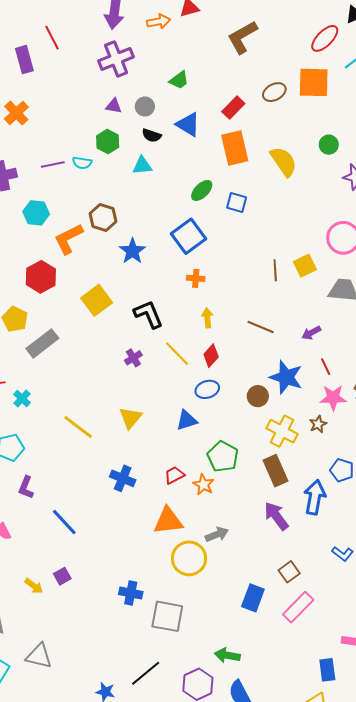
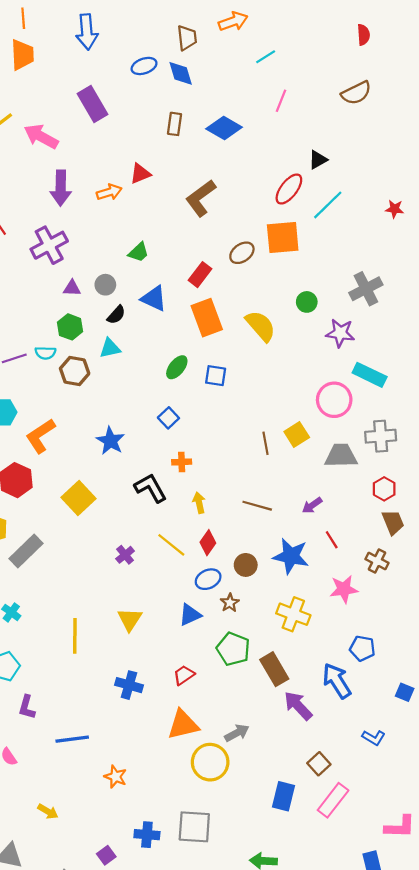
purple cross: (116, 59) -> (49, 245), moved
black semicircle: (152, 135) -> (116, 315), turned -60
brown hexagon: (103, 217) -> (75, 371), moved
blue square: (188, 236) -> (168, 418), size x0.6
black L-shape: (148, 314) -> (151, 488), moved
brown circle: (258, 396) -> (246, 565), moved
pink star: (333, 398) -> (344, 589), moved
brown star: (318, 424) -> (230, 603), moved
yellow line: (78, 427) -> (75, 636), turned 60
brown rectangle: (275, 471) -> (274, 669), moved
orange star: (203, 485) -> (115, 777), moved
blue arrow: (315, 497) -> (337, 681), turned -36
blue line: (64, 522) -> (72, 739), turned -48
purple square: (62, 576) -> (106, 855), moved
blue cross: (131, 593) -> (147, 835), moved

